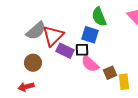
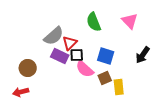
gray semicircle: (36, 31) -> (54, 36), moved
blue square: (90, 35) -> (106, 56), moved
red triangle: (53, 36) -> (70, 43), moved, size x0.7

